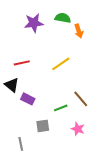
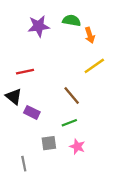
yellow line: (61, 64) -> (94, 66), moved
brown line: (81, 99) -> (72, 95), moved
pink star: (78, 129) -> (77, 147), moved

